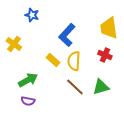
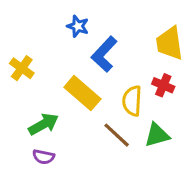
blue star: (32, 15) -> (78, 26), moved
yellow rectangle: (53, 60) -> (82, 93), size x1.6
yellow semicircle: (74, 61) -> (132, 101), moved

